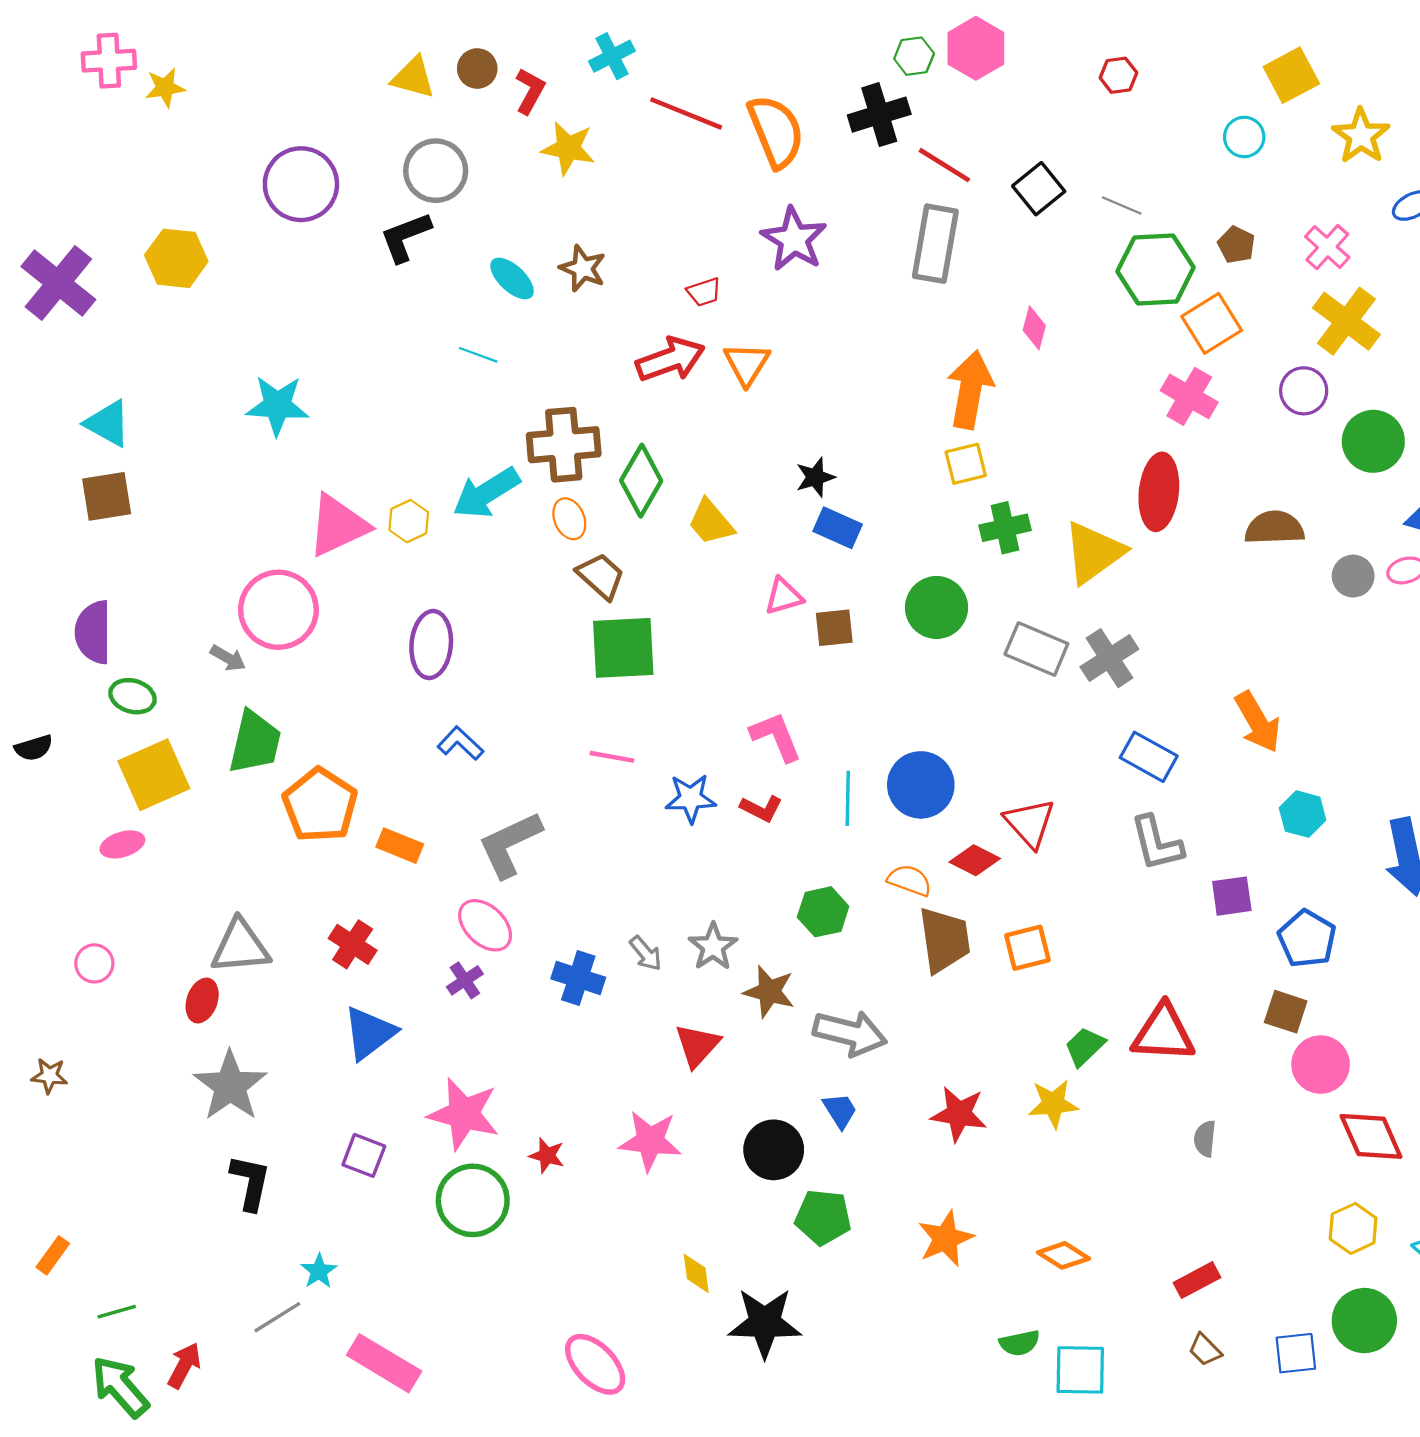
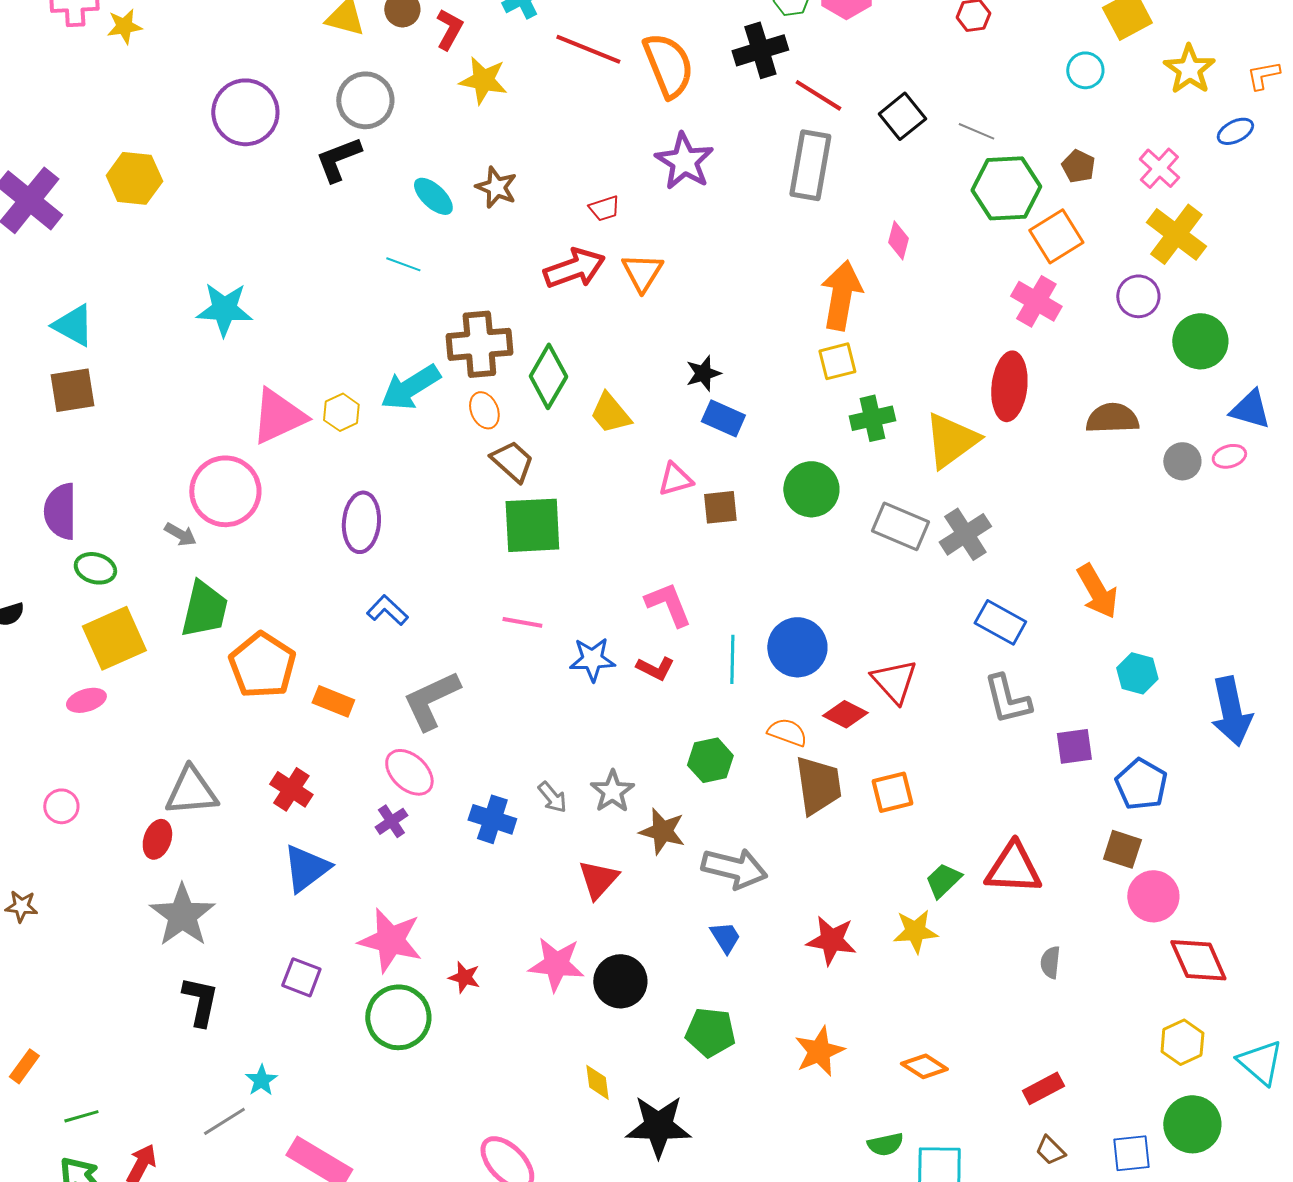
black circle: (774, 1150) -> (620, 981), moved

